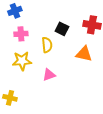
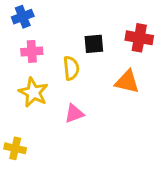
black square: (62, 29) -> (94, 44), turned -32
yellow star: (22, 61) -> (33, 92), turned 30

